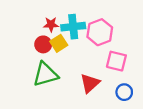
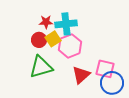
pink hexagon: (100, 32) -> (70, 46), moved
pink square: (116, 61) -> (105, 69), moved
blue circle: (124, 92) -> (112, 83), size x1.5

